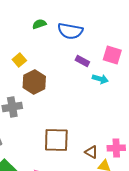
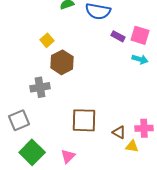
purple rectangle: (82, 61) -> (118, 36), moved
cyan arrow: (100, 79) -> (140, 59), moved

